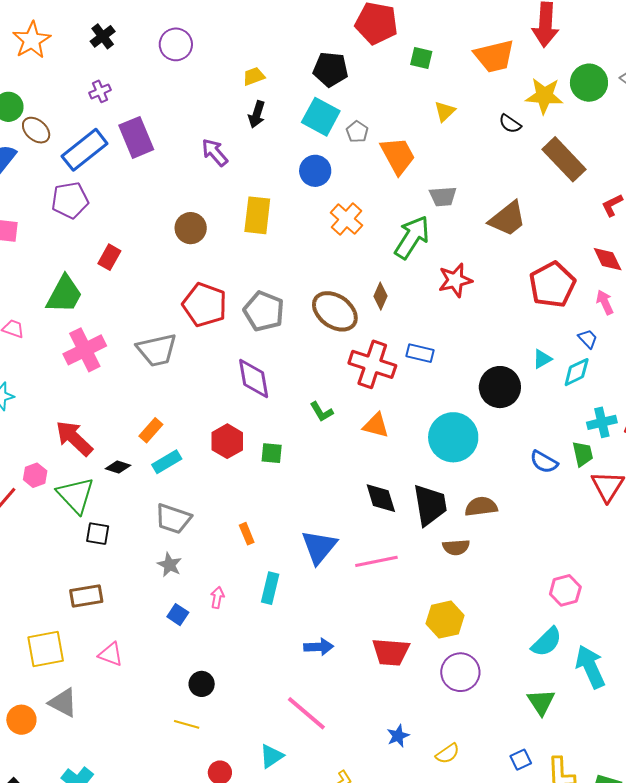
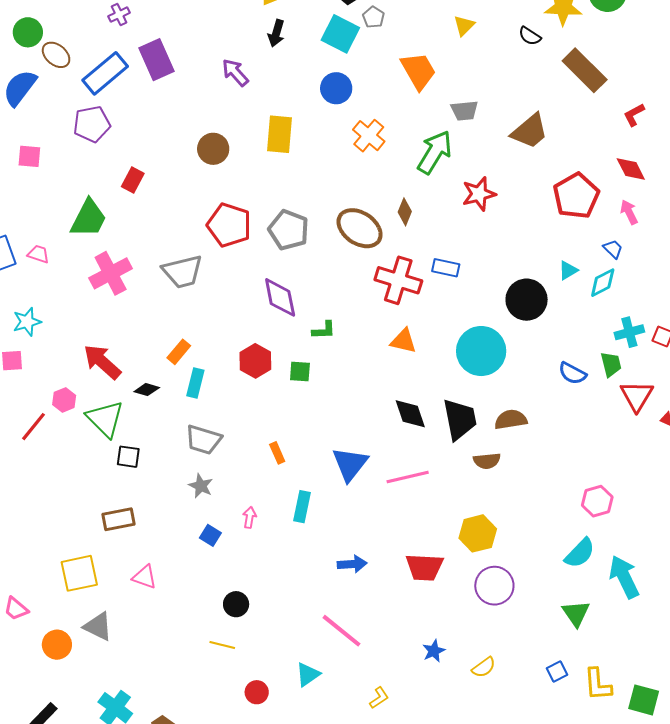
gray pentagon: (357, 132) -> (374, 17), moved
green L-shape: (322, 412) -> (324, 330), moved, turned -60
cyan rectangle: (167, 462) -> (195, 383), turned -44

